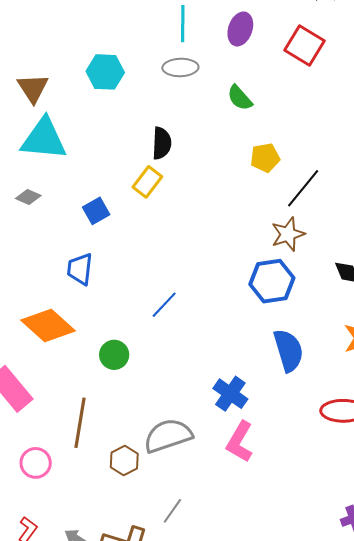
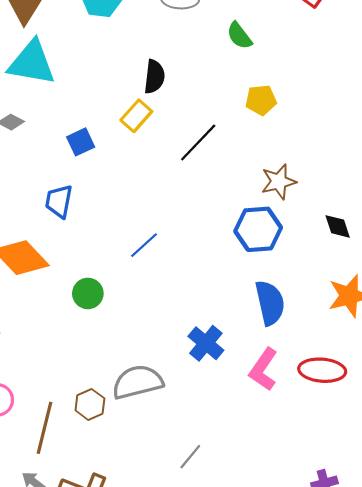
black line: (303, 188) -> (198, 143), moved
brown line: (80, 423) -> (44, 428), moved
pink L-shape: (240, 442) -> (263, 369), moved
gray line: (172, 511) -> (190, 457), moved

